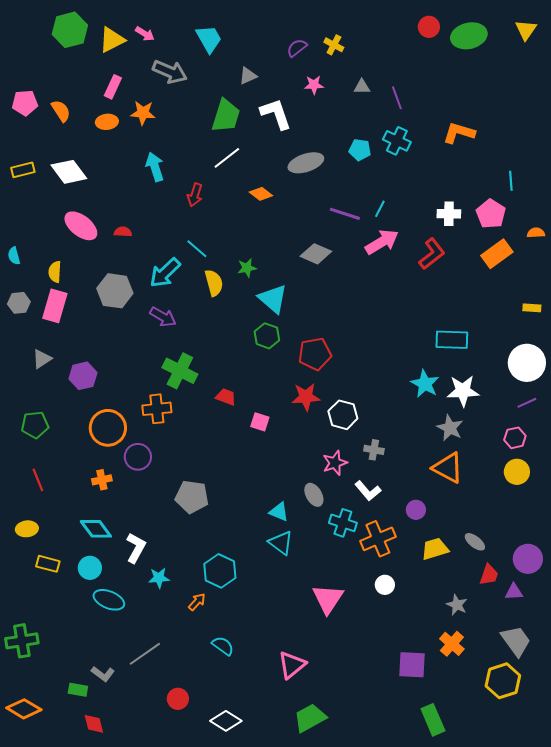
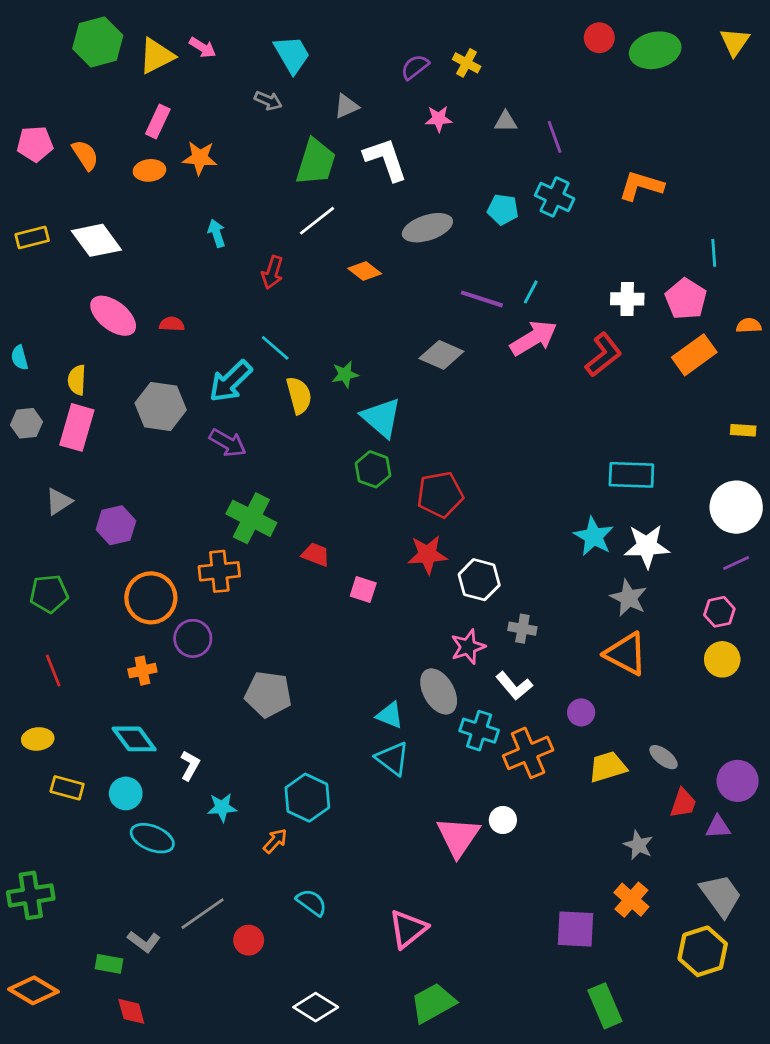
gray arrow: (170, 72) -> (268, 101), moved, size x0.6
cyan arrow: (155, 167) -> (217, 233), size x0.7
gray ellipse: (314, 495) -> (439, 691), size x1.4
white L-shape: (136, 548) -> (190, 766), size x0.7
white circle: (385, 585) -> (503, 820), moved
red circle: (178, 699) -> (249, 940), moved

